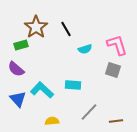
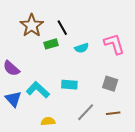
green rectangle: (21, 45) -> (51, 44), moved
gray square: (113, 70) -> (110, 84), moved
brown line: (116, 121) -> (113, 113), moved

